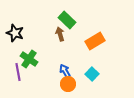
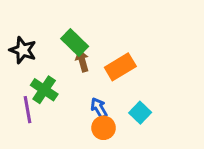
green rectangle: (67, 20) -> (75, 43), moved
brown arrow: (60, 34) -> (82, 61), moved
orange rectangle: (95, 41) -> (120, 67), moved

